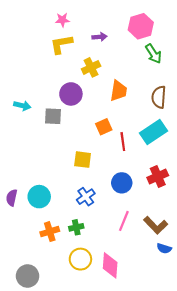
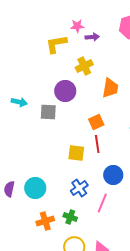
pink star: (62, 20) -> (77, 26), moved
red line: (123, 142) -> (97, 144), moved
pink line: (124, 221) -> (102, 203), moved
green cross: (76, 227) -> (70, 217), turned 32

